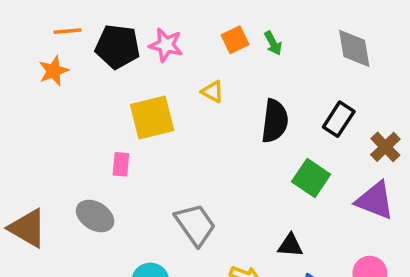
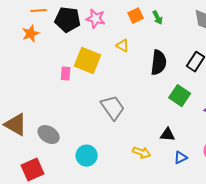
yellow square: (152, 118) -> (88, 61), turned 36
pink rectangle: (121, 164) -> (66, 74), moved
gray ellipse: (95, 216) -> (49, 135), moved
gray trapezoid: (195, 225) -> (113, 108), moved

